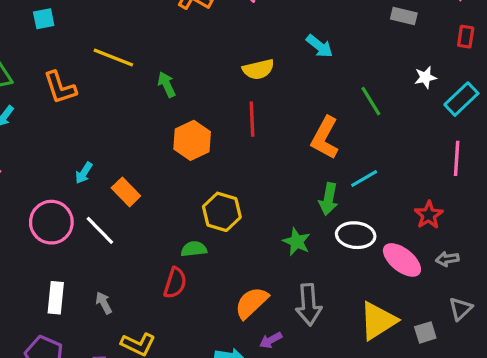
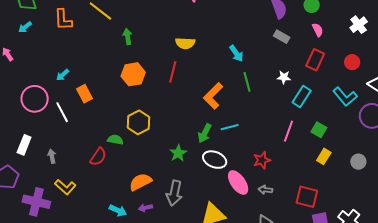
red rectangle: (466, 37) -> (315, 60), size x1.5
cyan arrow: (319, 46) -> (236, 53), moved
cyan rectangle: (461, 99) -> (302, 96), turned -30

